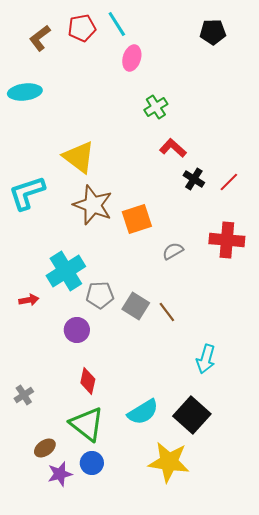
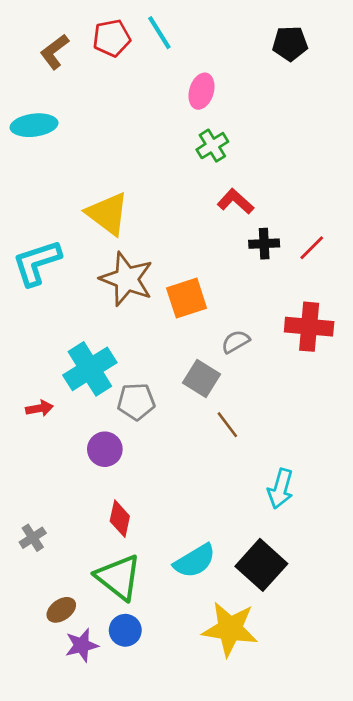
pink ellipse: (132, 58) -> (201, 91), moved
black cross: (194, 179) -> (264, 244), turned -35
gray square: (136, 306) -> (201, 378), moved

